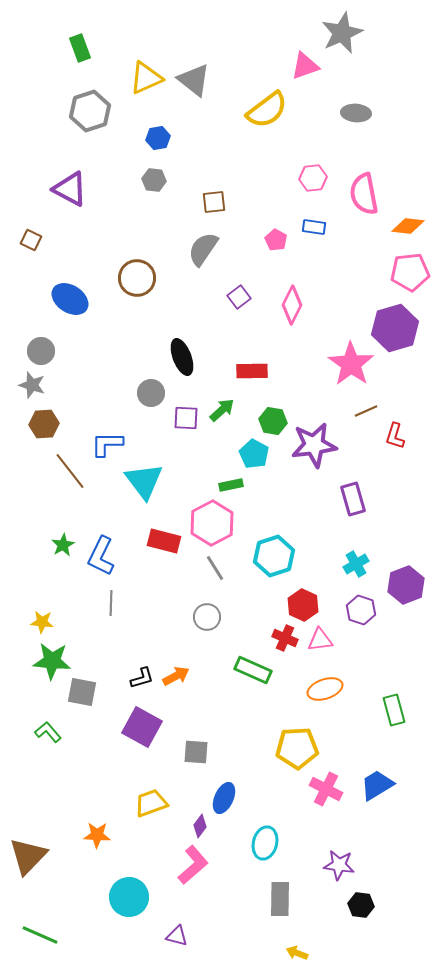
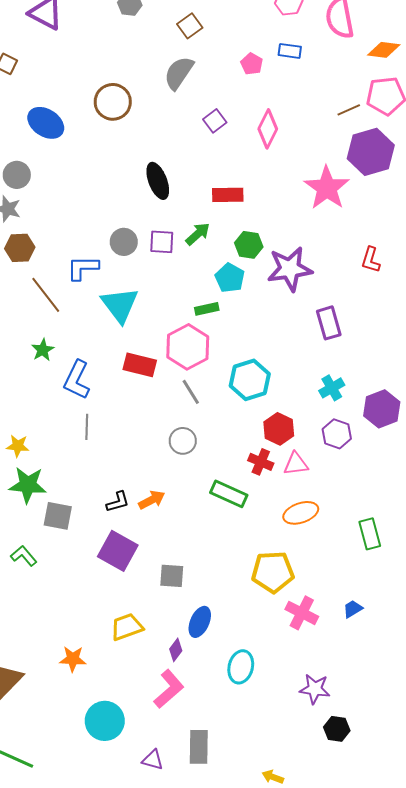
brown square: (214, 202) -> (190, 26), turned -30
gray circle: (151, 393) -> (124, 242), moved
brown line: (366, 411) -> (349, 110), moved
green star: (63, 545) -> (43, 350), moved
blue trapezoid: (377, 785) -> (353, 609), size x0.6
gray rectangle: (280, 899) -> (199, 747), moved

